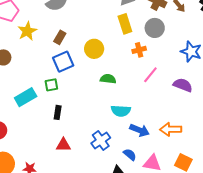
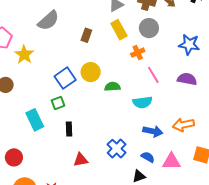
brown rectangle: (60, 37) -> (86, 35), moved
yellow circle: (94, 49) -> (91, 72), moved
pink line: (150, 75) -> (153, 75), turned -60
cyan rectangle: (26, 97) -> (35, 120), turned -75
cyan semicircle: (121, 111) -> (142, 102), moved

